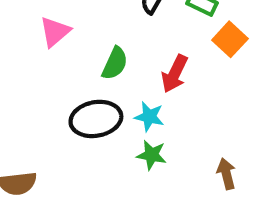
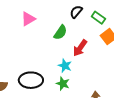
green semicircle: (115, 63) -> (60, 32), moved
black ellipse: (96, 119) -> (31, 80), moved

